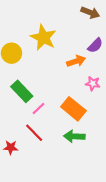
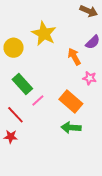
orange arrow: (76, 61) -> (74, 57), turned -102
red line: (34, 133) -> (15, 115), moved

